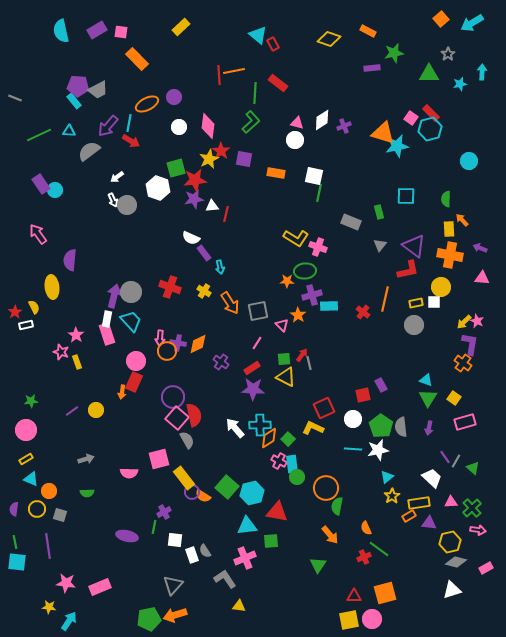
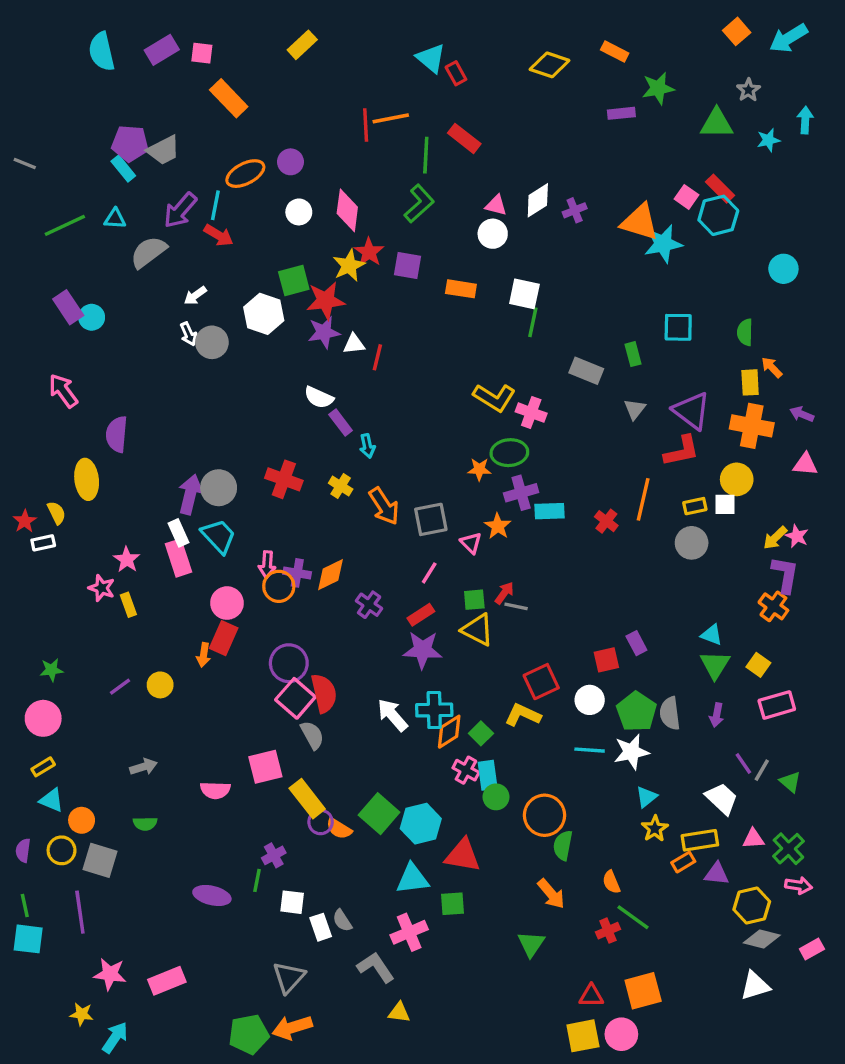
white rectangle: (107, 319) -> (179, 533), turned -35
gray line: (309, 363) -> (516, 606), turned -64
gray square: (60, 515) -> (100, 860), size x1.5

